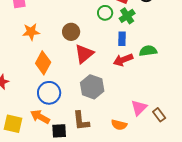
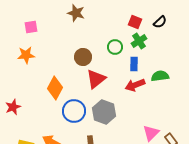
green circle: (105, 13) -> (115, 47), moved
orange star: (31, 32) -> (26, 55), moved
blue circle: (49, 93) -> (74, 111), moved

